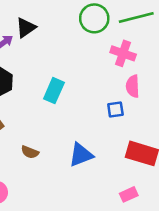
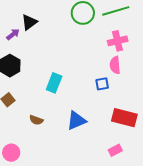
pink cross: (123, 53) -> (118, 41), moved, turned -30
cyan rectangle: (54, 91) -> (54, 83), moved

